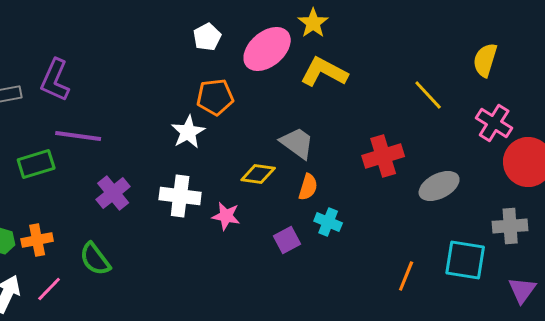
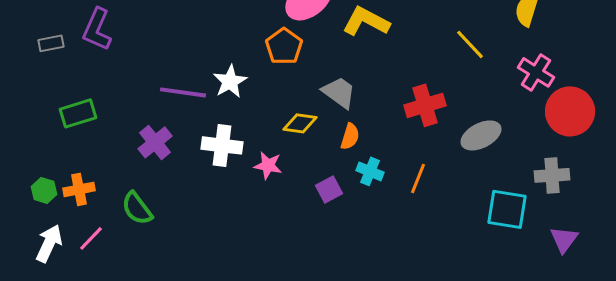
orange pentagon: (215, 97) -> (284, 46), moved, turned -30
purple line: (78, 136) -> (183, 92), moved
orange line: (406, 276) -> (418, 178), moved

